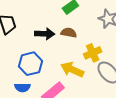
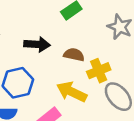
brown semicircle: (69, 33) -> (74, 55), moved

